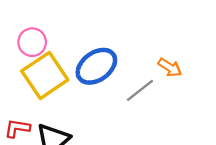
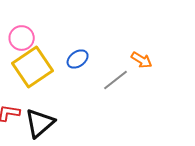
blue ellipse: (96, 66) -> (78, 59), size x0.6

